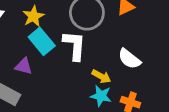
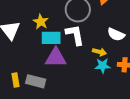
cyan rectangle: (42, 41) -> (51, 38), turned -36
purple triangle: (24, 66) -> (56, 58), moved, size x1.6

